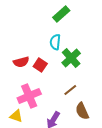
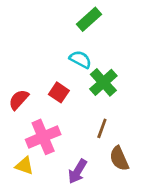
cyan semicircle: (55, 42) -> (80, 59), turned 112
red semicircle: (21, 62) -> (19, 100), moved, turned 147
brown line: (70, 90) -> (102, 128), turned -32

